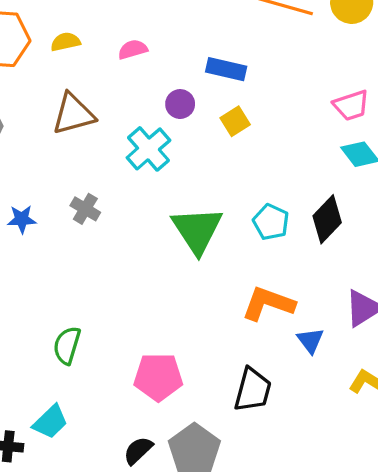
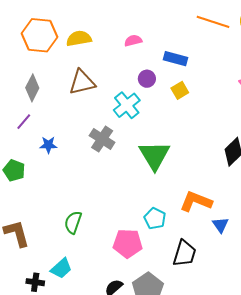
yellow semicircle: (65, 42) -> (79, 38), size x1.4
pink semicircle: (133, 49) -> (133, 41), moved
gray cross: (85, 209) -> (102, 139), moved, size x1.4
cyan pentagon: (271, 222) -> (155, 218), moved

